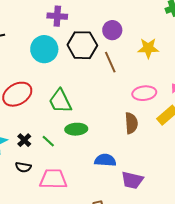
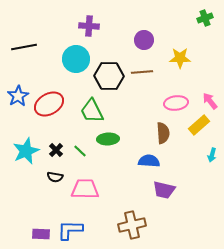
black hexagon: (82, 45) -> (109, 76), moved
brown line: (110, 62) -> (142, 72), turned -70
blue semicircle: (105, 160) -> (149, 161), moved

